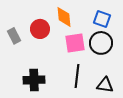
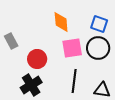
red circle: (40, 29) -> (37, 59), moved
black cross: (34, 80) -> (31, 85), turned -30

